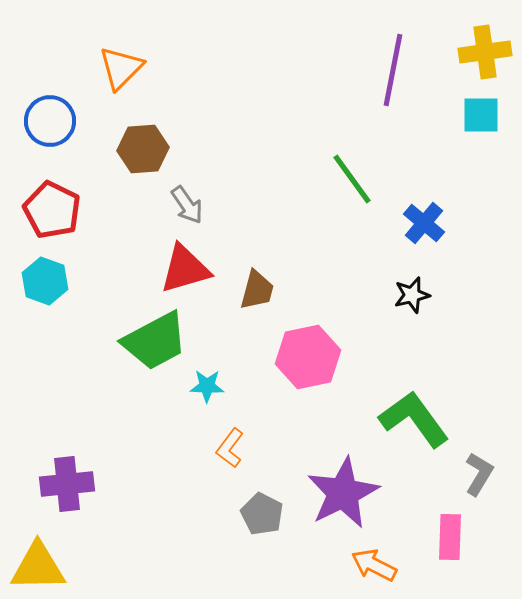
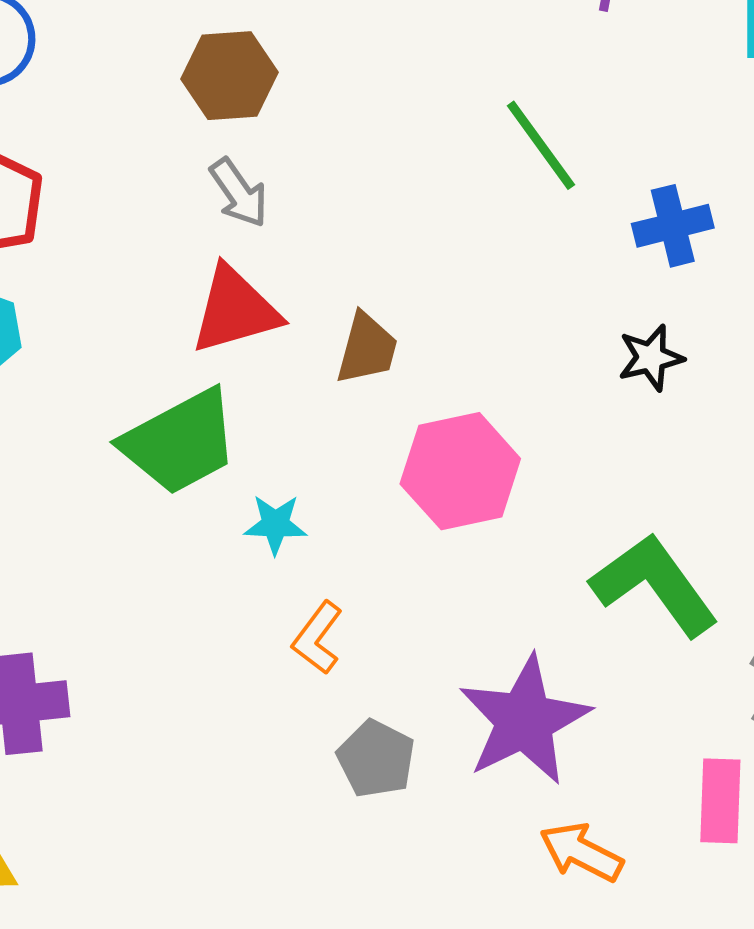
brown hexagon: (143, 149) -> (230, 76), moved
blue cross: (424, 223) -> (673, 226), turned 36

